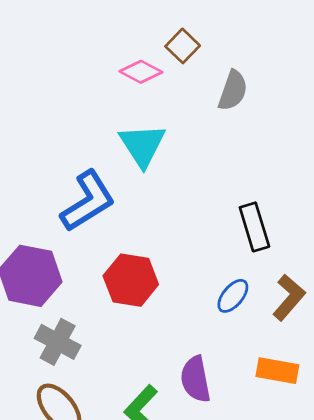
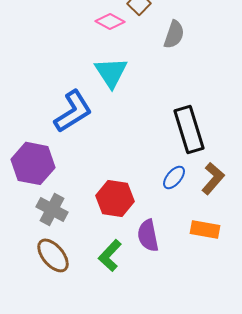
black rectangle: (254, 227) -> (189, 129), size x1.4
red hexagon: (131, 280) -> (115, 198), moved

